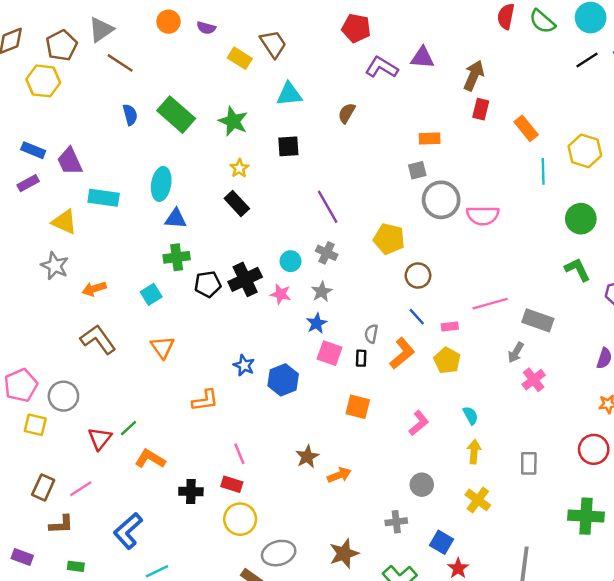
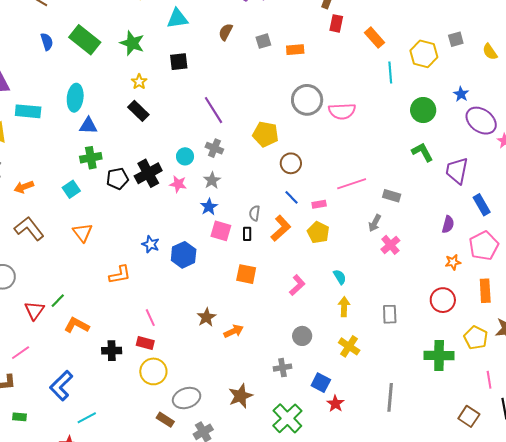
gray square: (417, 170) -> (263, 41), moved
gray rectangle: (538, 320) -> (392, 196), size x0.7

